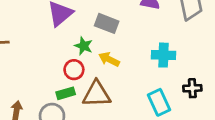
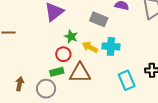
gray rectangle: (107, 23) -> (99, 19), moved
cyan cross: (163, 55) -> (111, 46), moved

